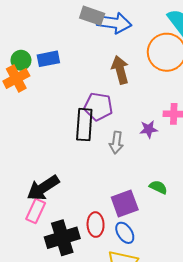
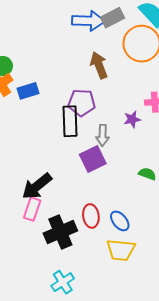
gray rectangle: (92, 16) -> (112, 18), moved, turned -40
blue rectangle: (48, 59) -> (28, 91), moved
purple square: (125, 203) -> (93, 159), moved

